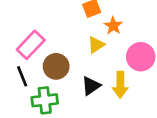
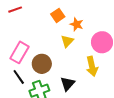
black triangle: (91, 86) -> (68, 84), moved

